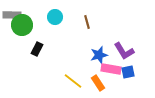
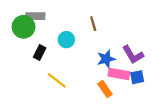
gray rectangle: (12, 15) -> (35, 16), moved
cyan circle: (55, 17) -> (66, 40), moved
yellow line: (73, 81) -> (57, 80), moved

